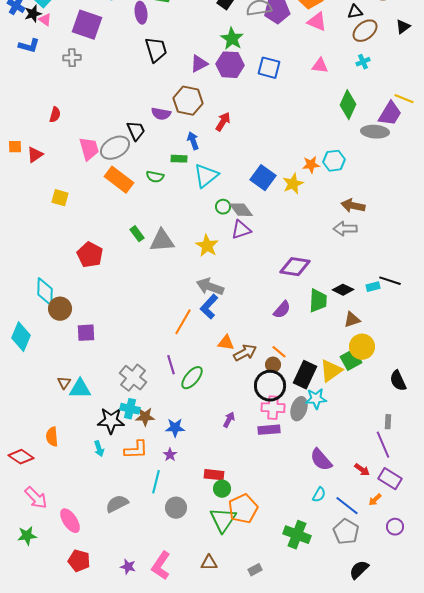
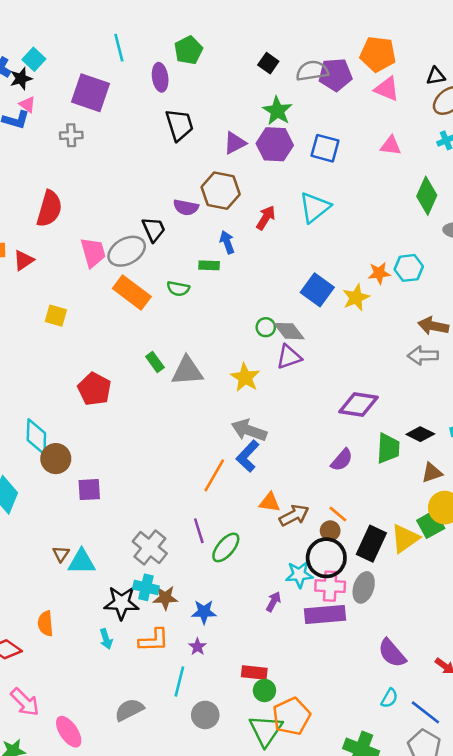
pink triangle: (45, 20) -> (27, 104), moved
red semicircle: (55, 115) -> (49, 209), size x1.8
cyan triangle: (206, 176) -> (315, 207), moved
cyan star: (316, 399) -> (299, 575), moved
purple rectangle: (269, 430) -> (325, 614), size x1.4

